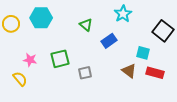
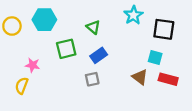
black square: (163, 31) -> (164, 29), moved, turned -30
blue rectangle: (109, 41) -> (99, 55), moved
green square: (60, 59) -> (66, 49), moved
yellow semicircle: (20, 79) -> (22, 86), turned -119

